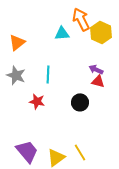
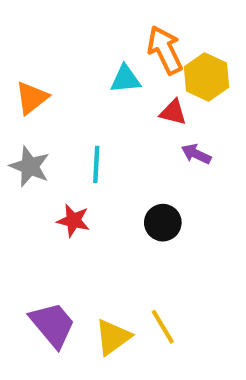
red triangle: (98, 81) -> (173, 112), moved

